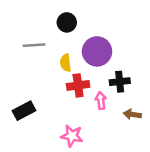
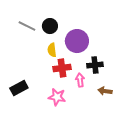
black circle: (67, 22) -> (50, 26), moved
gray line: (34, 45) -> (27, 26), moved, turned 30
pink star: (72, 136) -> (57, 97), moved

